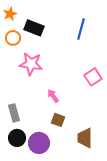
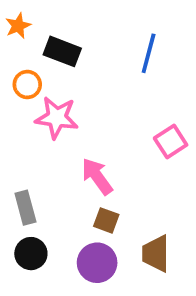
orange circle: (13, 38) -> (27, 85), moved
pink arrow: (53, 96) -> (97, 176), size x1.5
purple circle: (39, 143) -> (97, 263), moved

